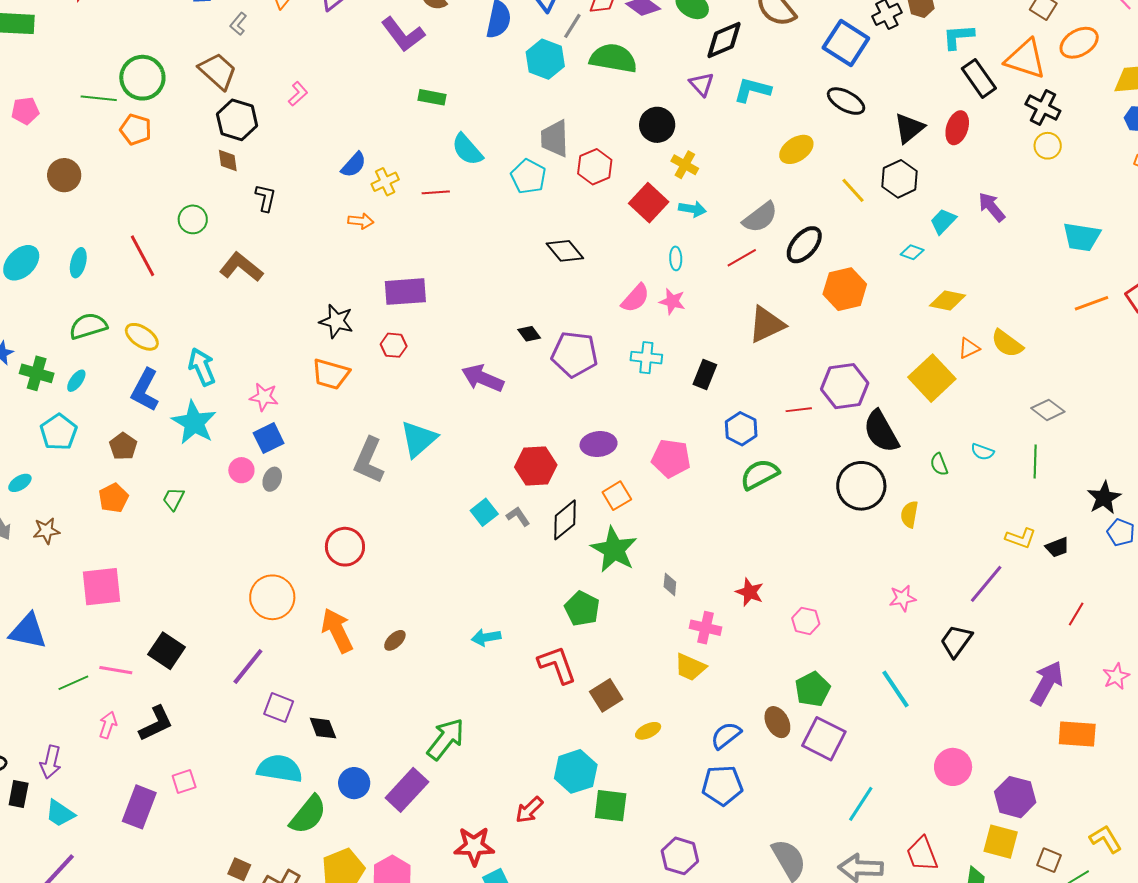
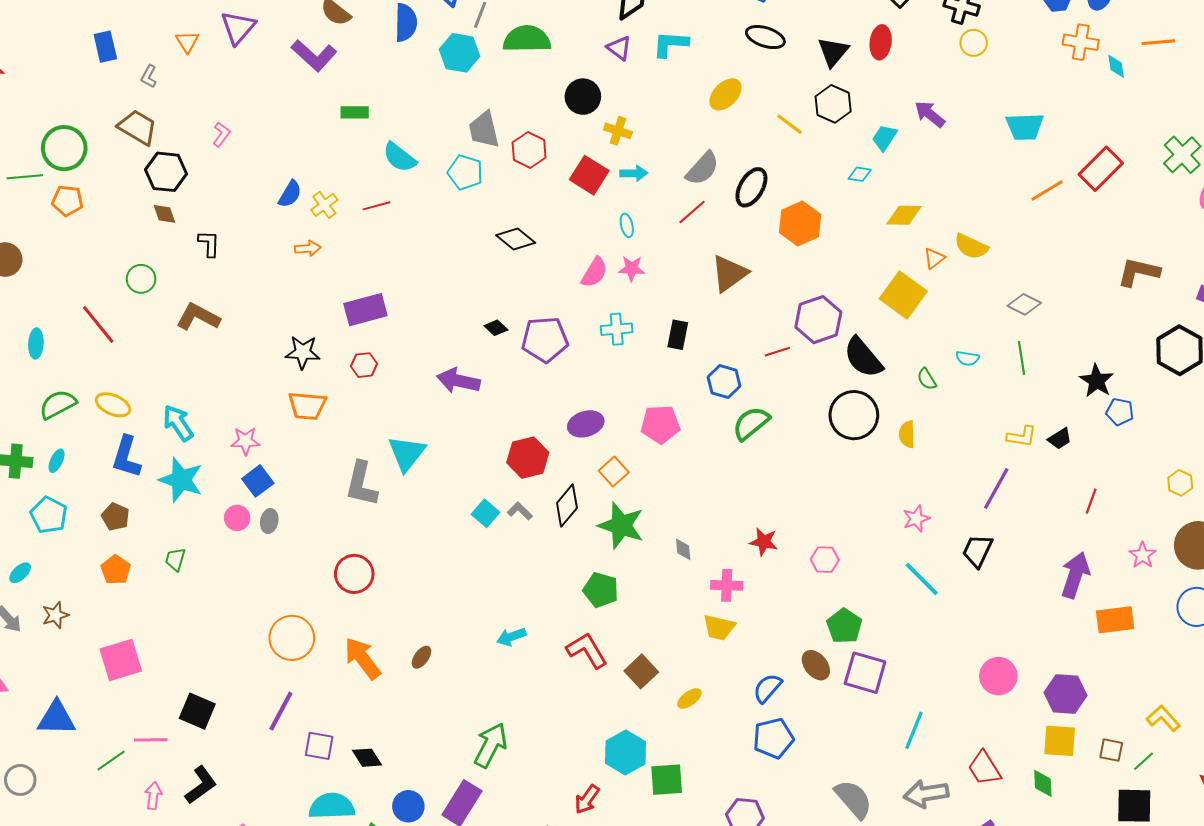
cyan line: (896, 689) -> (922, 579), moved

